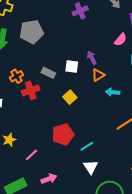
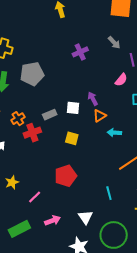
gray rectangle: (48, 73) -> (50, 115), turned -48
yellow square: (70, 97) -> (72, 138), turned -32
cyan line: (87, 146) -> (109, 193), moved, turned -72
white triangle: (91, 167) -> (85, 217), moved

